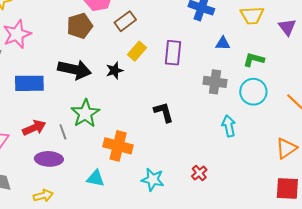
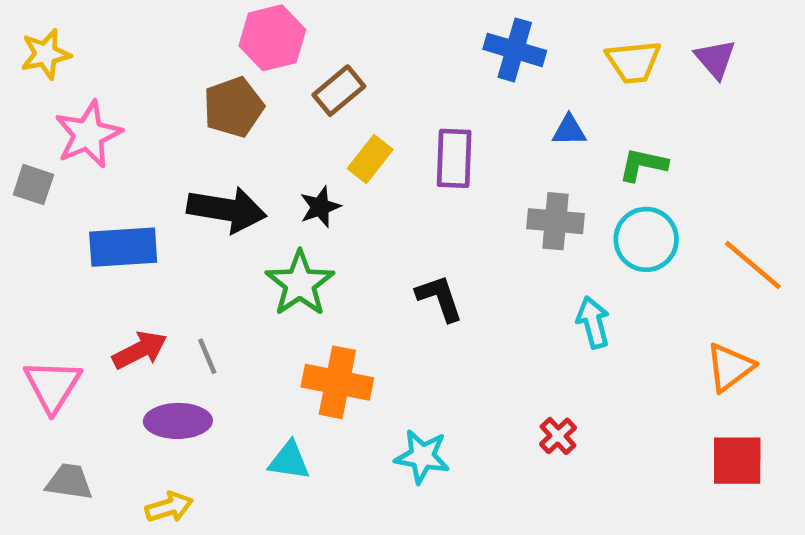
purple triangle: (287, 27) -> (715, 59), moved
green star: (85, 113) -> (300, 283), moved
red cross: (199, 173) -> (558, 436), moved

